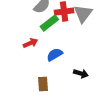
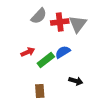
green rectangle: (49, 23) -> (46, 60), moved
blue semicircle: (55, 55) -> (63, 52), moved

